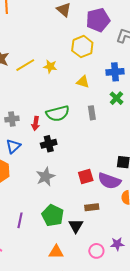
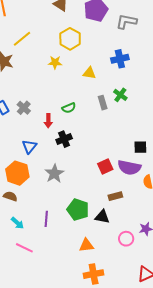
yellow hexagon: (82, 47) -> (70, 39), moved
yellow line: (25, 65) -> (22, 39), moved
green cross: (116, 98) -> (120, 95), moved
green semicircle: (58, 113) -> (69, 108), size x0.6
gray cross: (12, 119) -> (24, 108), moved, turned -32
gray star: (45, 177) -> (54, 174), moved
black triangle: (76, 226) -> (102, 217), turned -42

